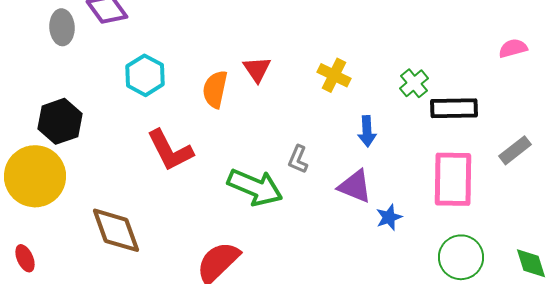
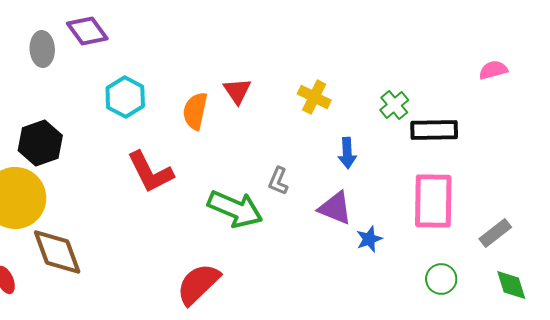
gray rectangle: (515, 150) -> (495, 233), moved
brown diamond: (116, 230) -> (57, 252), moved
green circle: (461, 257) -> (441, 279), size x0.7

